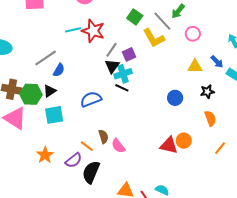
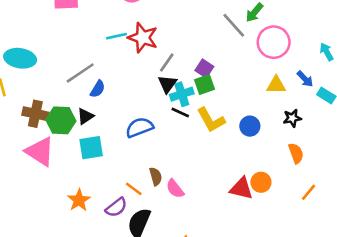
green square: (135, 17) -> (205, 84), moved, turned 35
pink circle: (193, 34) -> (274, 42), size x1.6
yellow L-shape: (154, 38) -> (211, 120), moved
purple square: (129, 54) -> (204, 68), moved, turned -32

